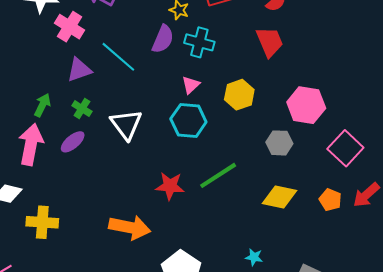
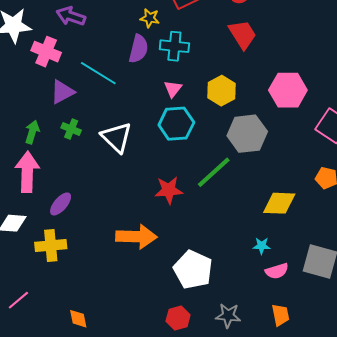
purple ellipse: (73, 142) -> (61, 204), moved
gray hexagon: (279, 143) -> (247, 134), moved, size x1.5
yellow diamond: (280, 197) -> (279, 203), moved

